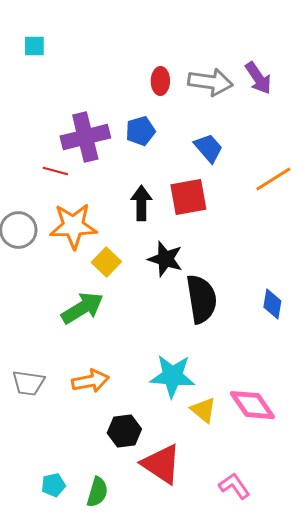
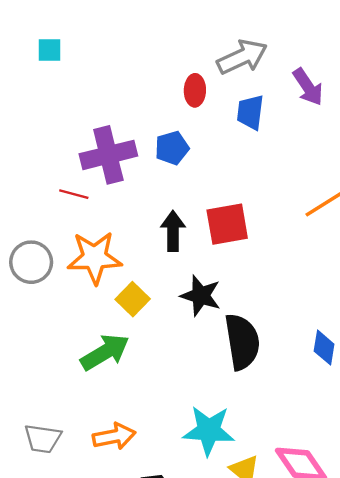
gray arrow: (210, 82) -> (242, 57), moved, turned -33
blue trapezoid: (208, 148) -> (250, 112), moved, turned -132

